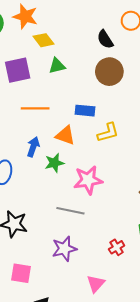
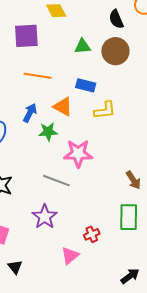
green triangle: (57, 66) -> (82, 46), moved
red cross: (117, 247) -> (92, 234), moved
purple star: (64, 249) -> (45, 217), turned -30

